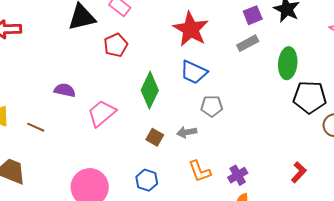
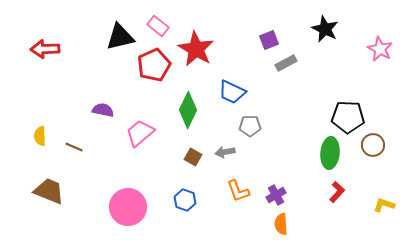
purple square: (253, 15) -> (269, 40), moved
red star: (191, 29) -> (196, 49), moved
red pentagon: (116, 45) -> (154, 65), size x1.4
green ellipse: (288, 63) -> (330, 153), moved

